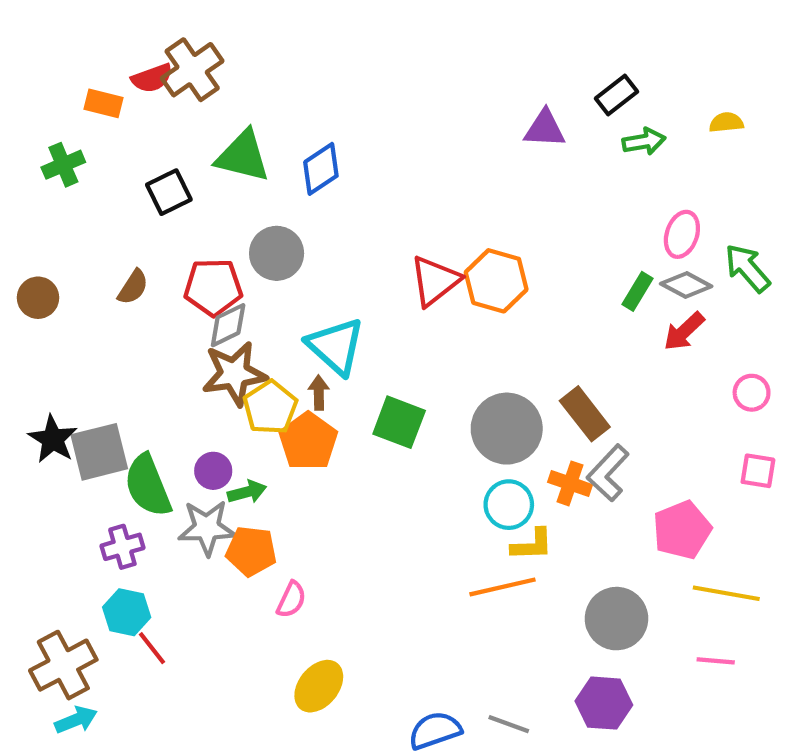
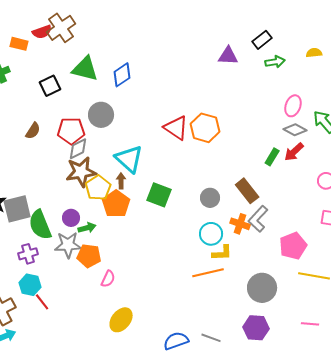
red triangle: (435, 281) -> (176, 128), turned -48
green rectangle: (638, 291) -> (272, 157), moved
gray circle: (507, 429) -> (210, 198), size x0.6
pink line: (716, 661) -> (310, 324), moved

